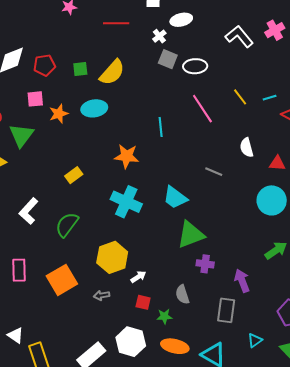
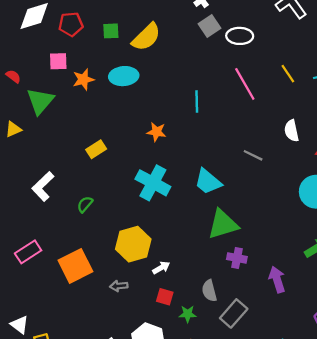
gray square: (168, 59) -> (210, 26), turned 30
orange star: (127, 156) -> (157, 132), size x0.7
green semicircle: (67, 225) -> (85, 204), size x0.6
pink rectangle: (19, 270) -> (28, 252), turned 55
gray rectangle: (226, 310) -> (234, 313), moved, turned 30

